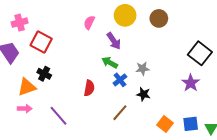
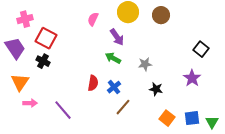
black square: (200, 53) -> (201, 49), size x0.7
black cross: (44, 74) -> (43, 61), moved
blue cross: (120, 80) -> (114, 87), moved
orange triangle: (27, 87) -> (20, 82), moved, turned -36
black star: (143, 94) -> (156, 89), moved

